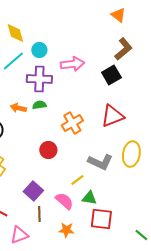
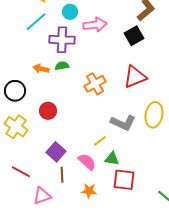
cyan circle: (39, 50) -> (70, 12), moved
red circle: (48, 150) -> (48, 111), moved

